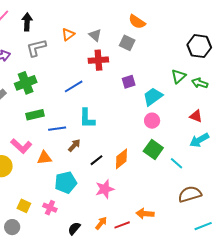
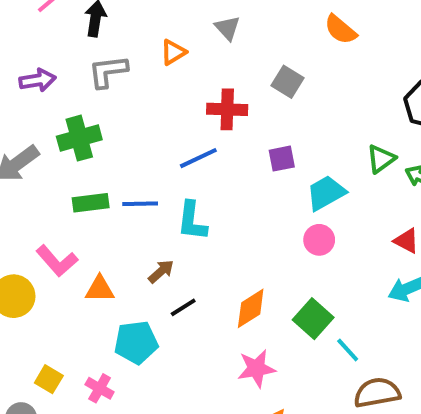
orange semicircle: (137, 22) -> (341, 30), moved
gray triangle: (95, 35) -> (227, 28), moved
blue line: (74, 86) -> (198, 158), moved
blue line: (57, 129) -> (140, 204), moved
green square: (153, 150) -> (313, 319), moved
black line: (96, 160) -> (183, 307), moved
cyan line: (176, 163) -> (348, 350), moved
pink star: (105, 189) -> (256, 368), moved

